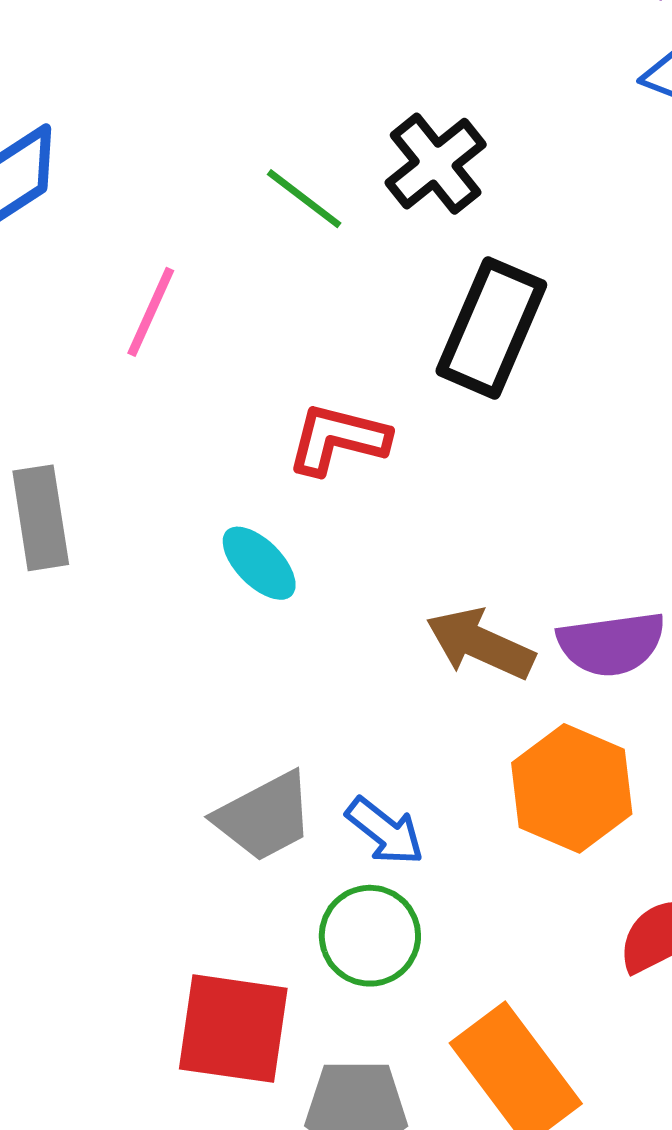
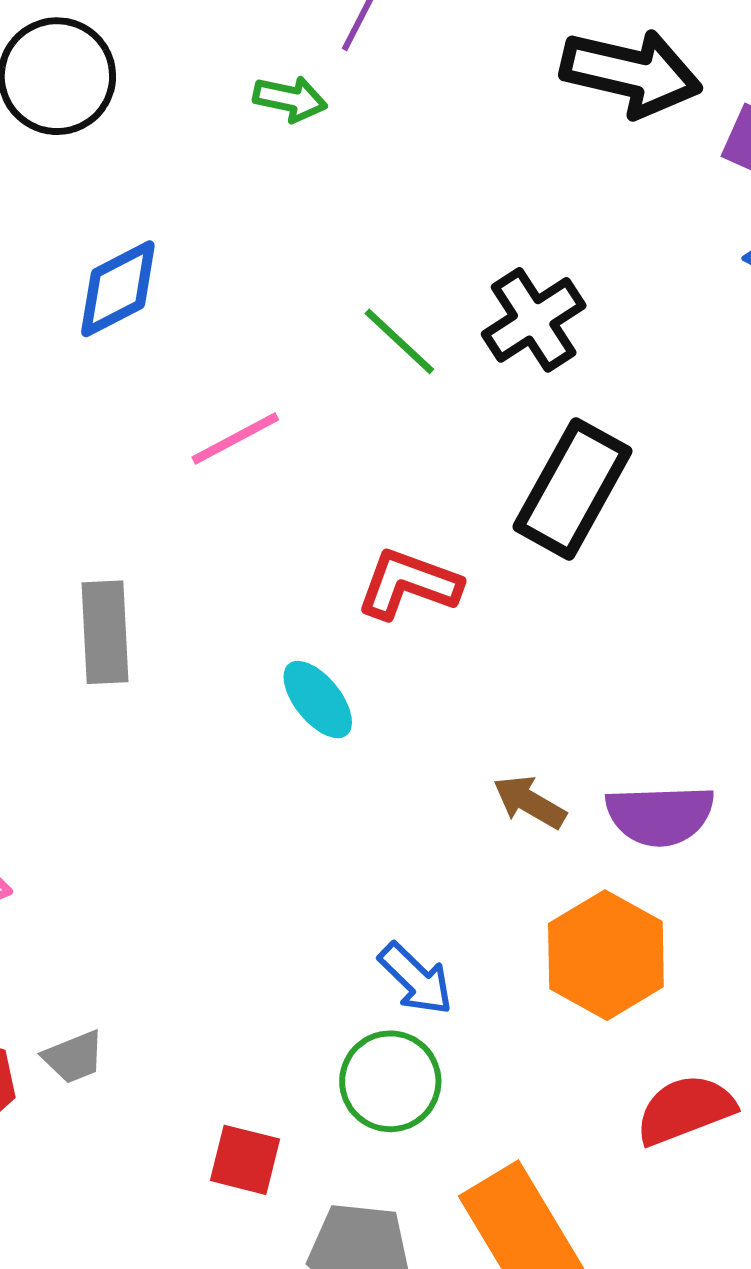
pink line: (151, 312) -> (235, 438), turned 32
brown arrow: (480, 644) -> (530, 802), size x0.7
gray trapezoid: (264, 817) -> (74, 1057), moved, size x0.6
red square: (233, 1029) -> (245, 1160), size x0.6

